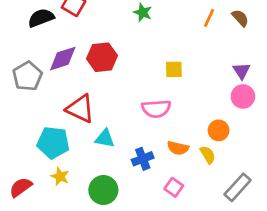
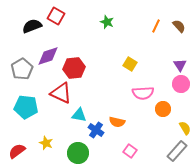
red hexagon: (102, 57) -> (74, 68), moved
yellow square: (174, 69) -> (130, 64), turned 32
pink semicircle: (156, 109) -> (143, 93), moved
cyan pentagon: (53, 143) -> (26, 107), moved
orange semicircle: (178, 148) -> (117, 122), moved
yellow semicircle: (208, 155) -> (185, 128), moved
blue cross: (143, 159) -> (96, 130), moved, turned -35

